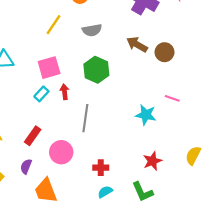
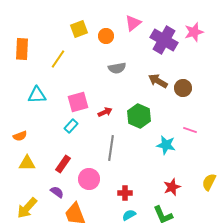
yellow line: (54, 25) -> (58, 59), moved
green hexagon: (96, 70) -> (139, 116), moved
red arrow: (64, 92) -> (105, 112), moved, turned 72
purple semicircle: (26, 166) -> (57, 192), turned 104

